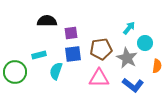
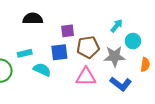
purple square: (71, 33) -> (68, 31), moved
gray star: (127, 58) -> (115, 56), turned -30
cyan semicircle: (56, 71) -> (42, 70), turned 96

